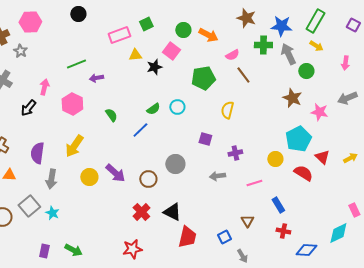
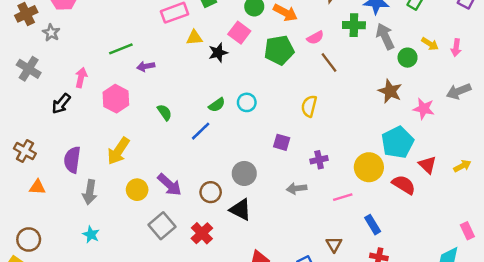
yellow arrow: (316, 46) -> (430, 44), moved
green pentagon: (203, 78) -> (279, 50), moved
yellow circle: (275, 159) -> (369, 167), size x1.5
gray square: (29, 206) -> (162, 226), moved
black triangle: (172, 212) -> (241, 210), moved

